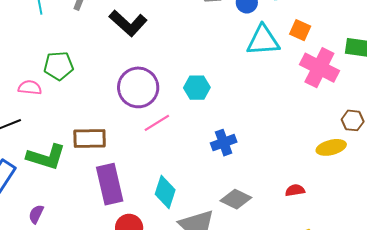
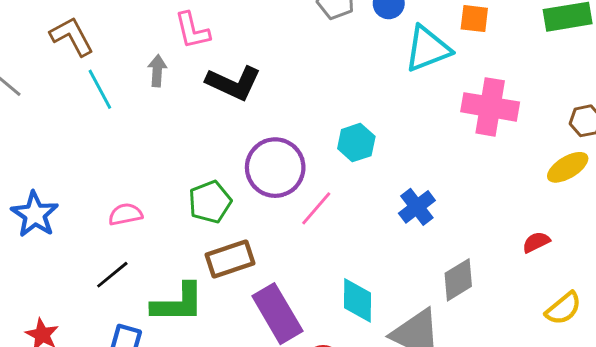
green pentagon: (59, 66) -> (210, 202), moved
pink cross: (319, 68) -> (490, 107), moved
gray diamond: (236, 199) -> (458, 280), turned -40

